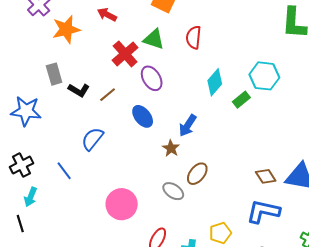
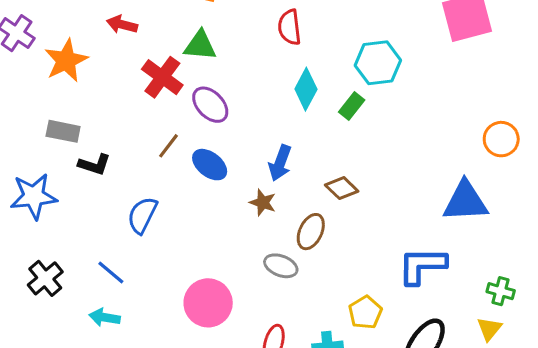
red semicircle: (194, 37) -> (290, 27), moved
gray rectangle: (54, 74) -> (63, 131), turned -50
black L-shape: (79, 90) -> (94, 165), moved
brown line: (108, 95) -> (168, 146), moved
brown diamond: (266, 176) -> (342, 188), moved
cyan arrow: (31, 197) -> (105, 317), moved, turned 90

